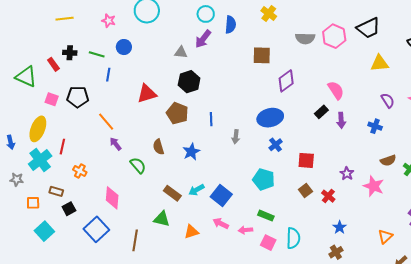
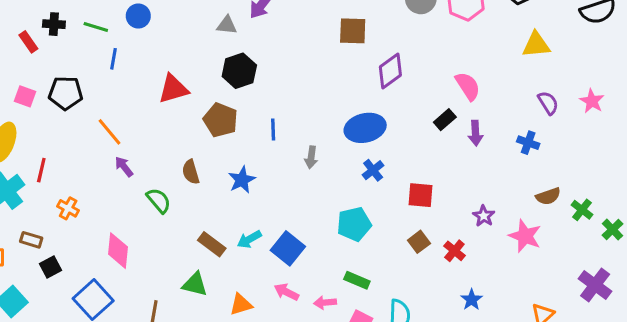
cyan pentagon: (264, 179) -> (354, 224), turned -30

